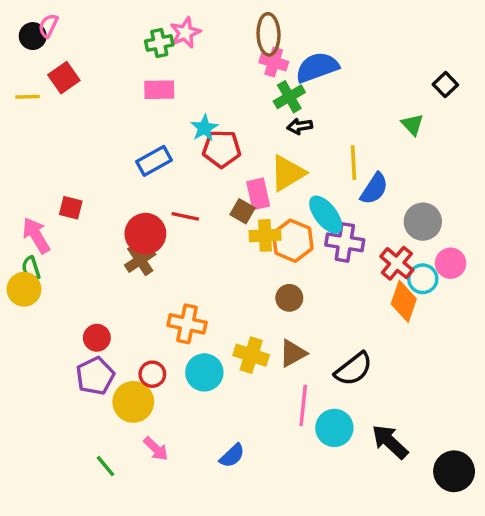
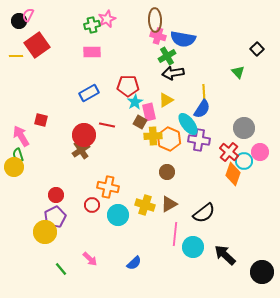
blue semicircle: (317, 67) -> (183, 39), turned -150
red square: (64, 78) -> (37, 45), size x1.4
black arrow: (300, 126) -> (173, 73), size x1.5
cyan star: (204, 128) -> (135, 102), moved
yellow triangle: (288, 173) -> (166, 100), size x0.7
blue semicircle: (374, 189) -> (202, 109), moved
red circle: (152, 374) -> (92, 205), moved
yellow circle: (133, 402) -> (45, 232), moved

